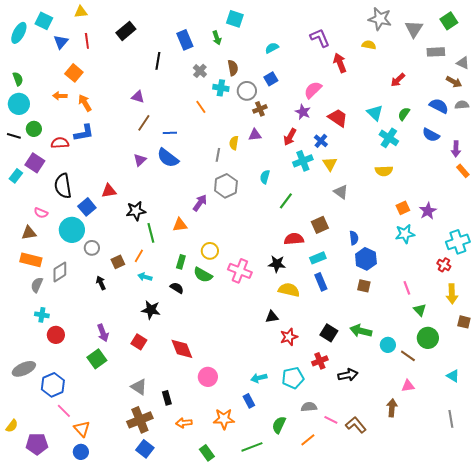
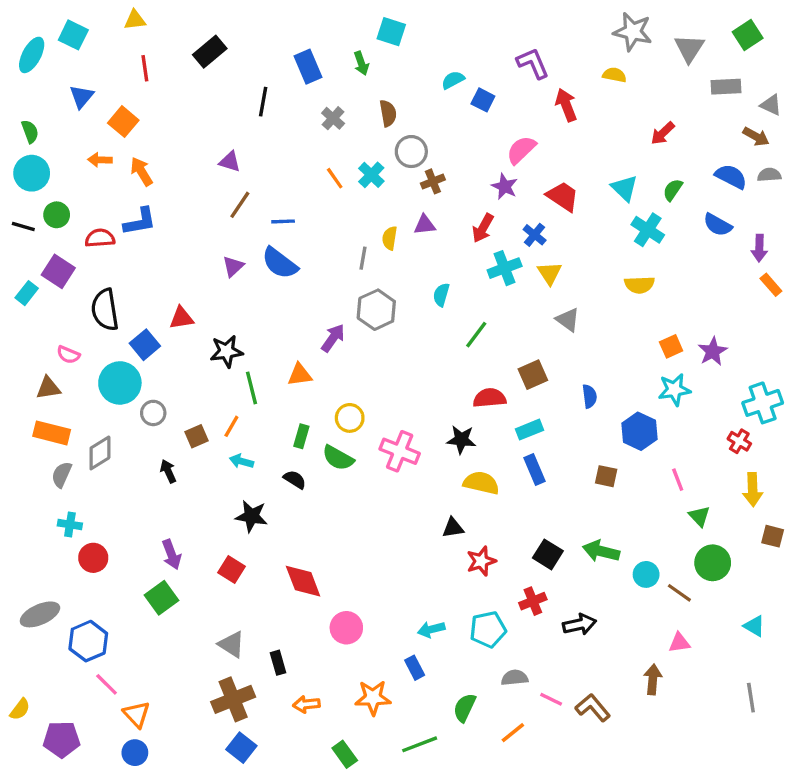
blue triangle: (61, 42) -> (82, 97), moved
blue square: (271, 79) -> (483, 100), moved, turned -32
cyan cross: (221, 88) -> (371, 175), moved, turned 35
blue hexagon: (366, 259) -> (639, 431), moved

